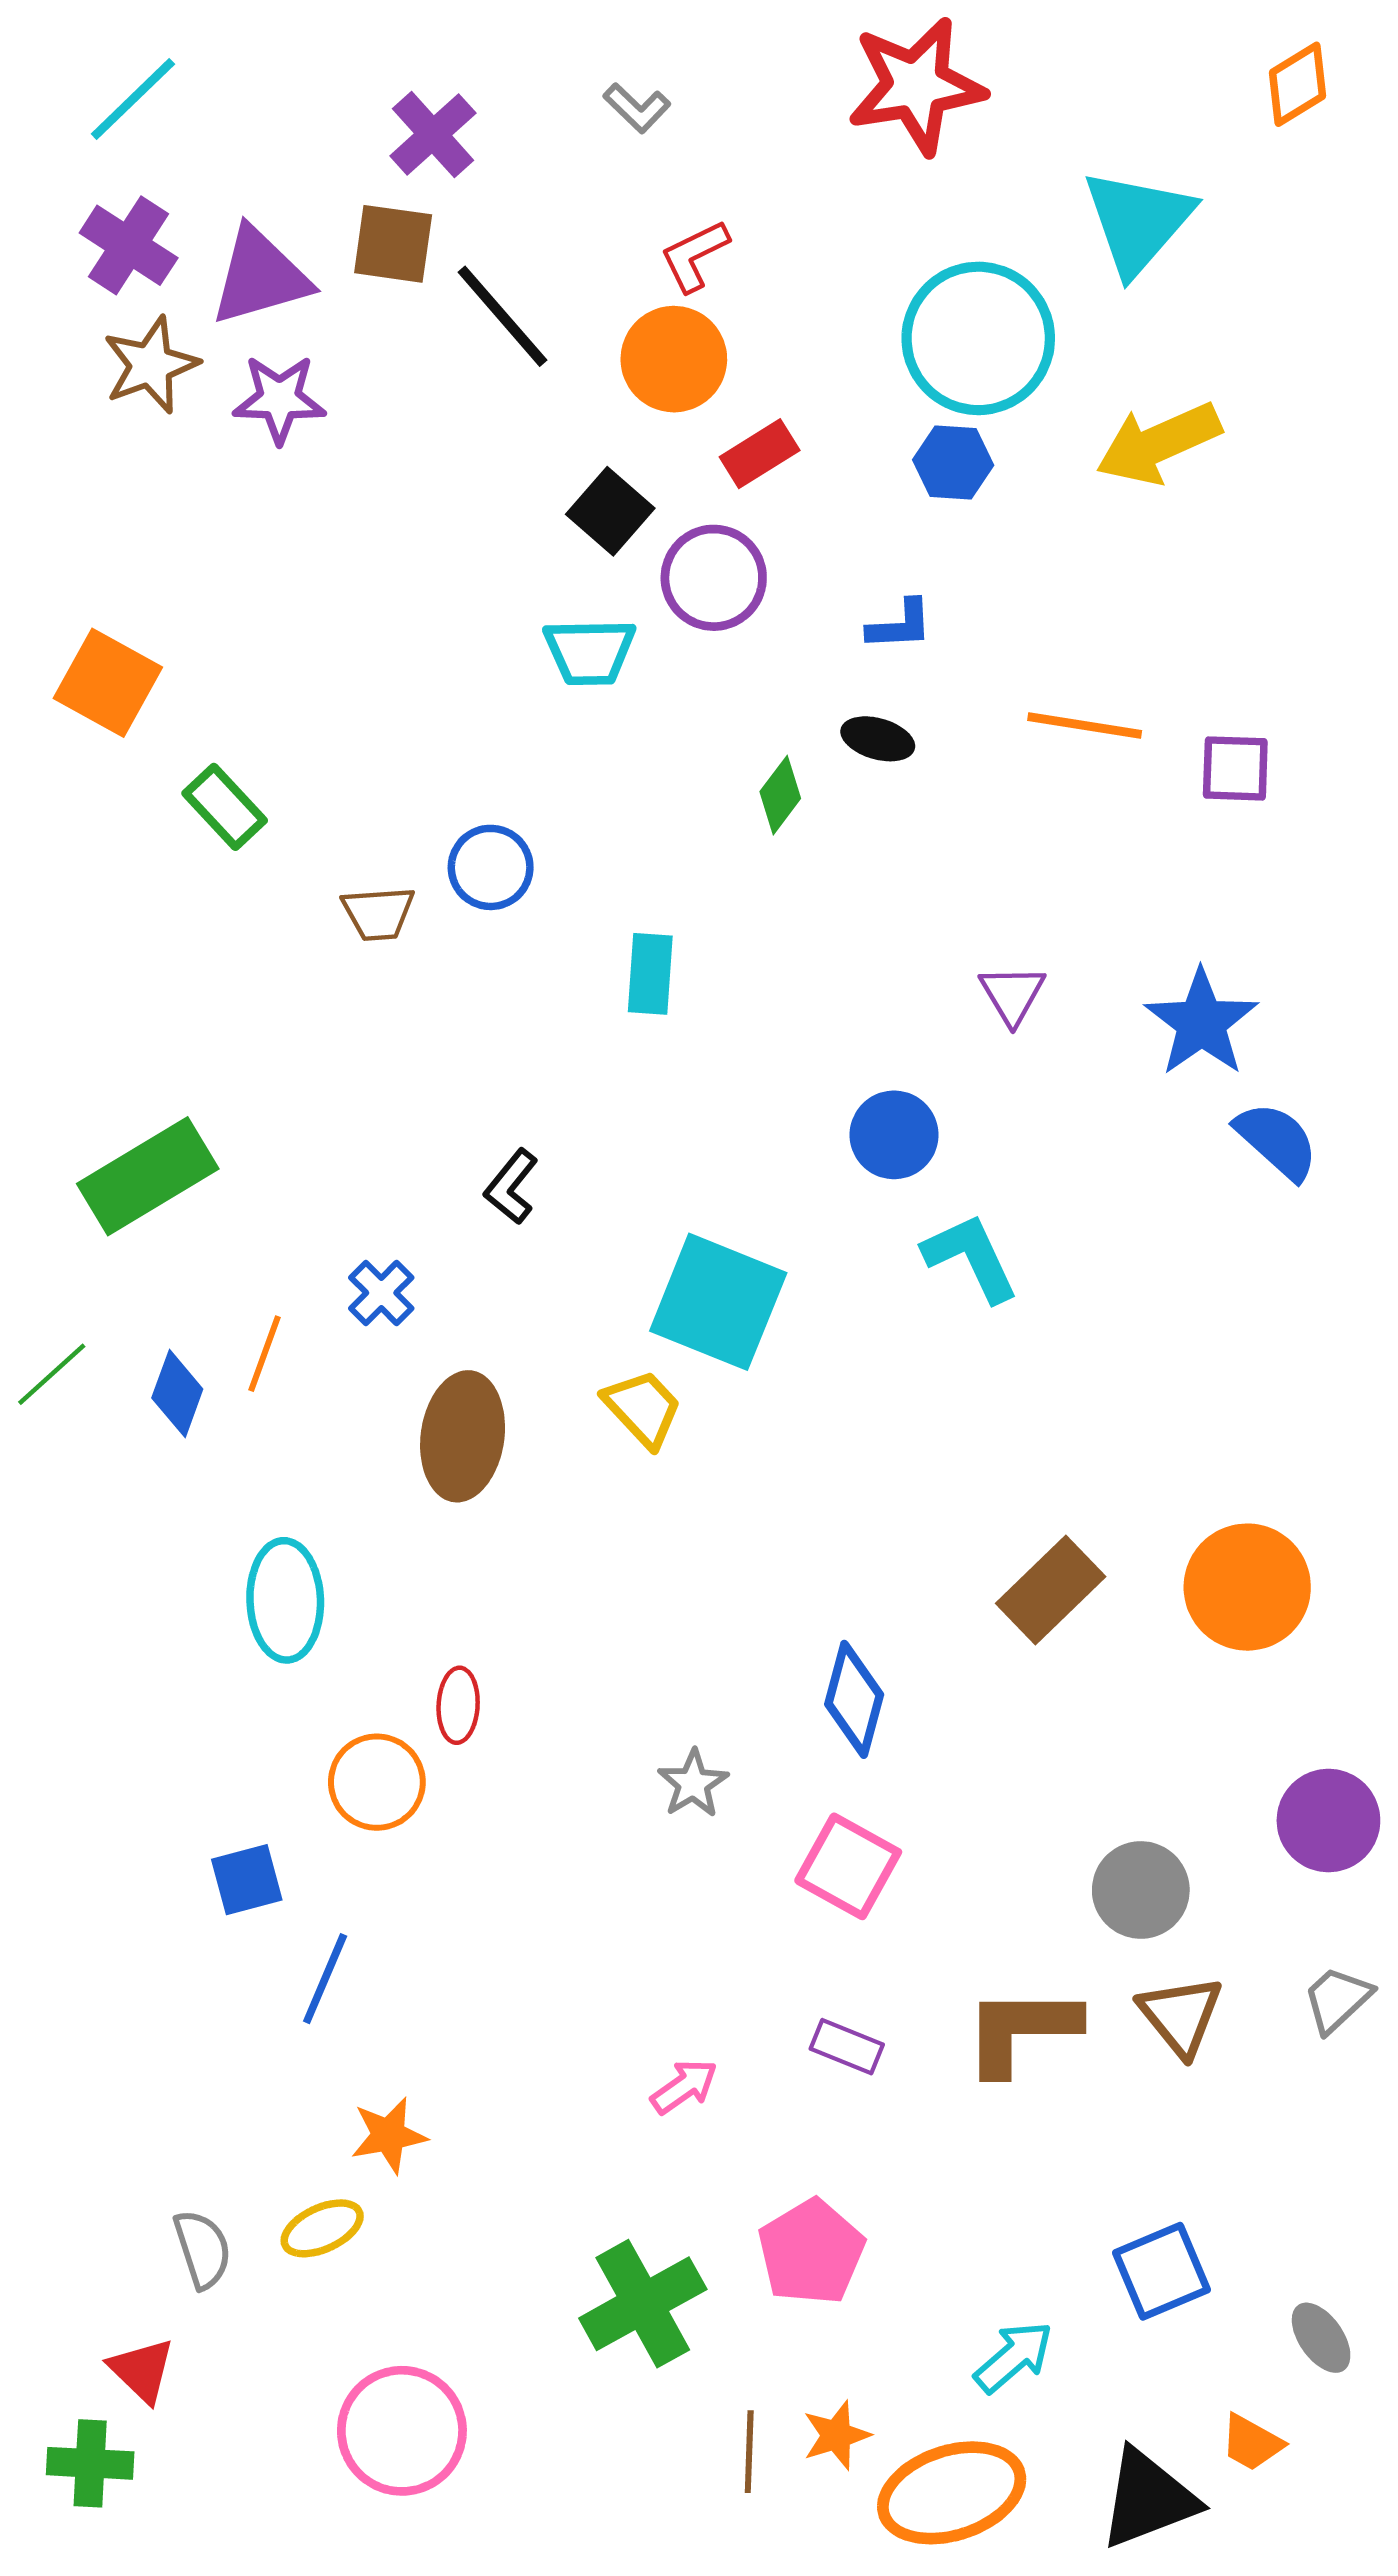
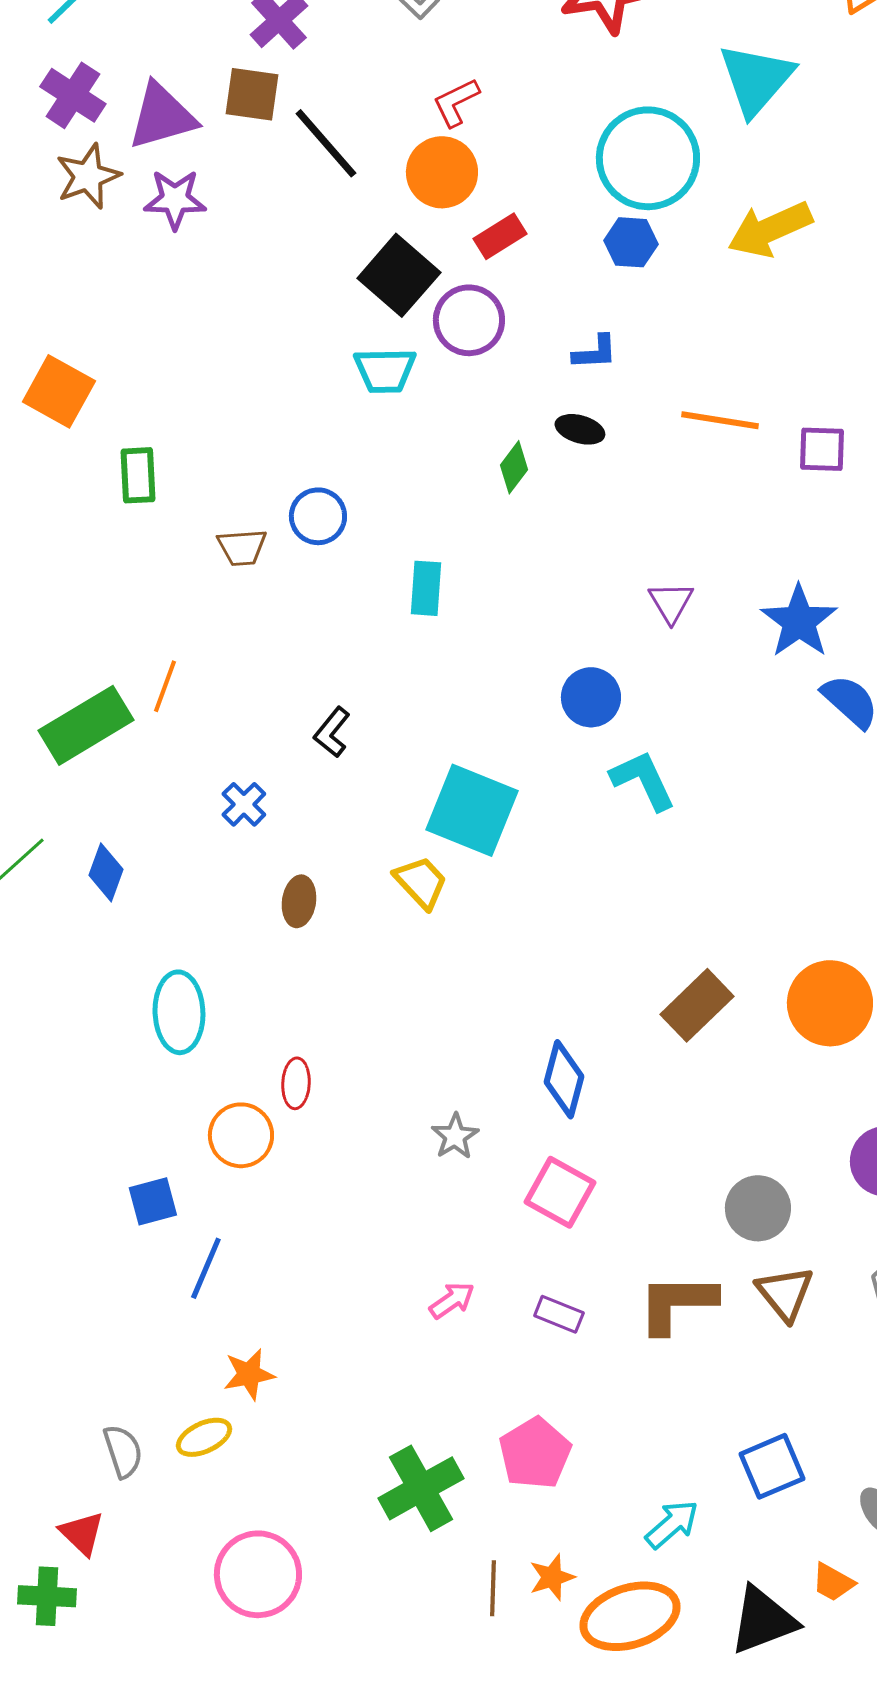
black square: (610, 511) -> (399, 275), size x1.4
green rectangle: (225, 807) -> (138, 475), turned 40
orange line: (265, 1354) -> (165, 686), moved
brown ellipse: (463, 1436) -> (299, 901), size x0.6
pink arrow: (684, 2087) -> (452, 1300), moved

